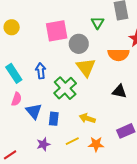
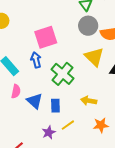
pink square: (57, 31) -> (46, 37), moved
gray circle: (79, 44) -> (88, 26), moved
yellow triangle: (86, 67) -> (94, 57), moved
yellow line: (72, 141) -> (68, 125), moved

